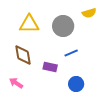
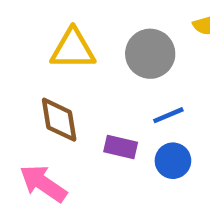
pink arrow: (16, 83) -> (43, 183), size x1.5
blue circle: (76, 84) -> (173, 161), moved

